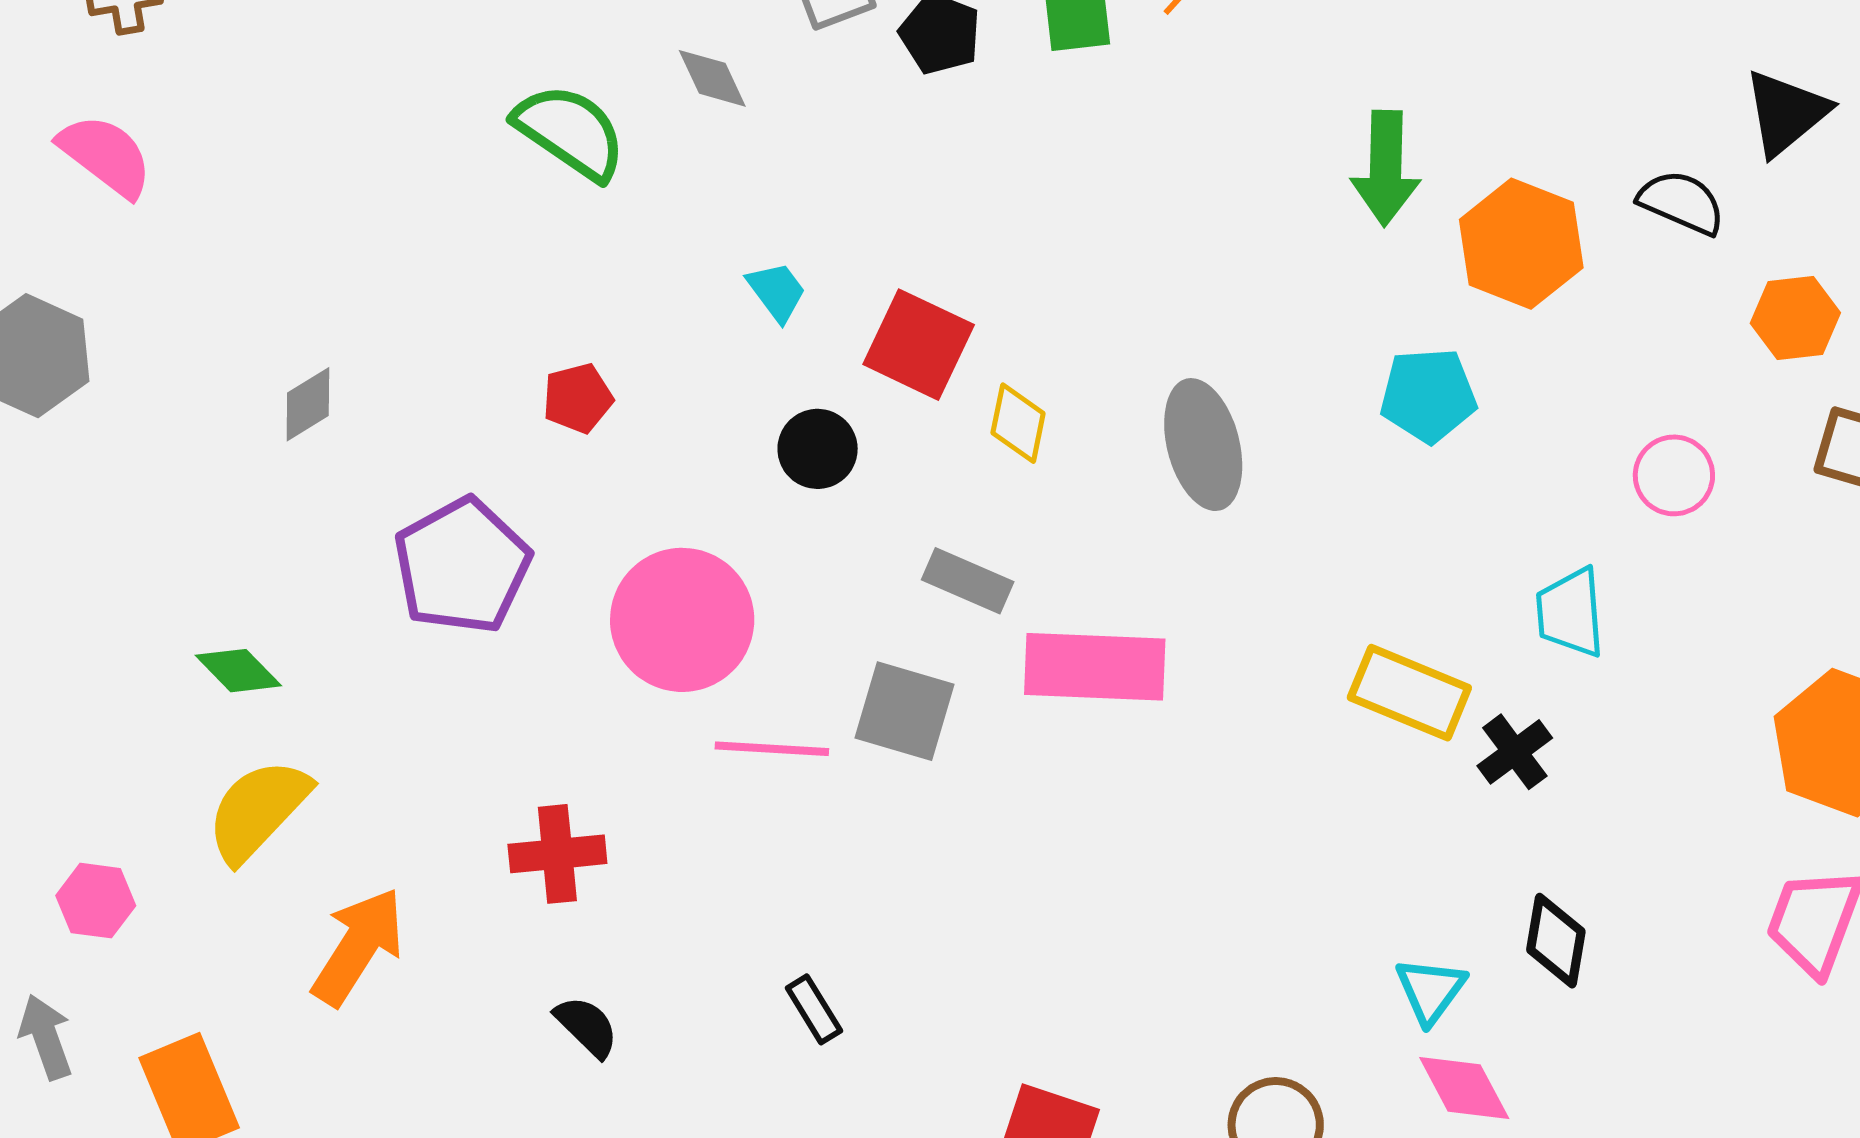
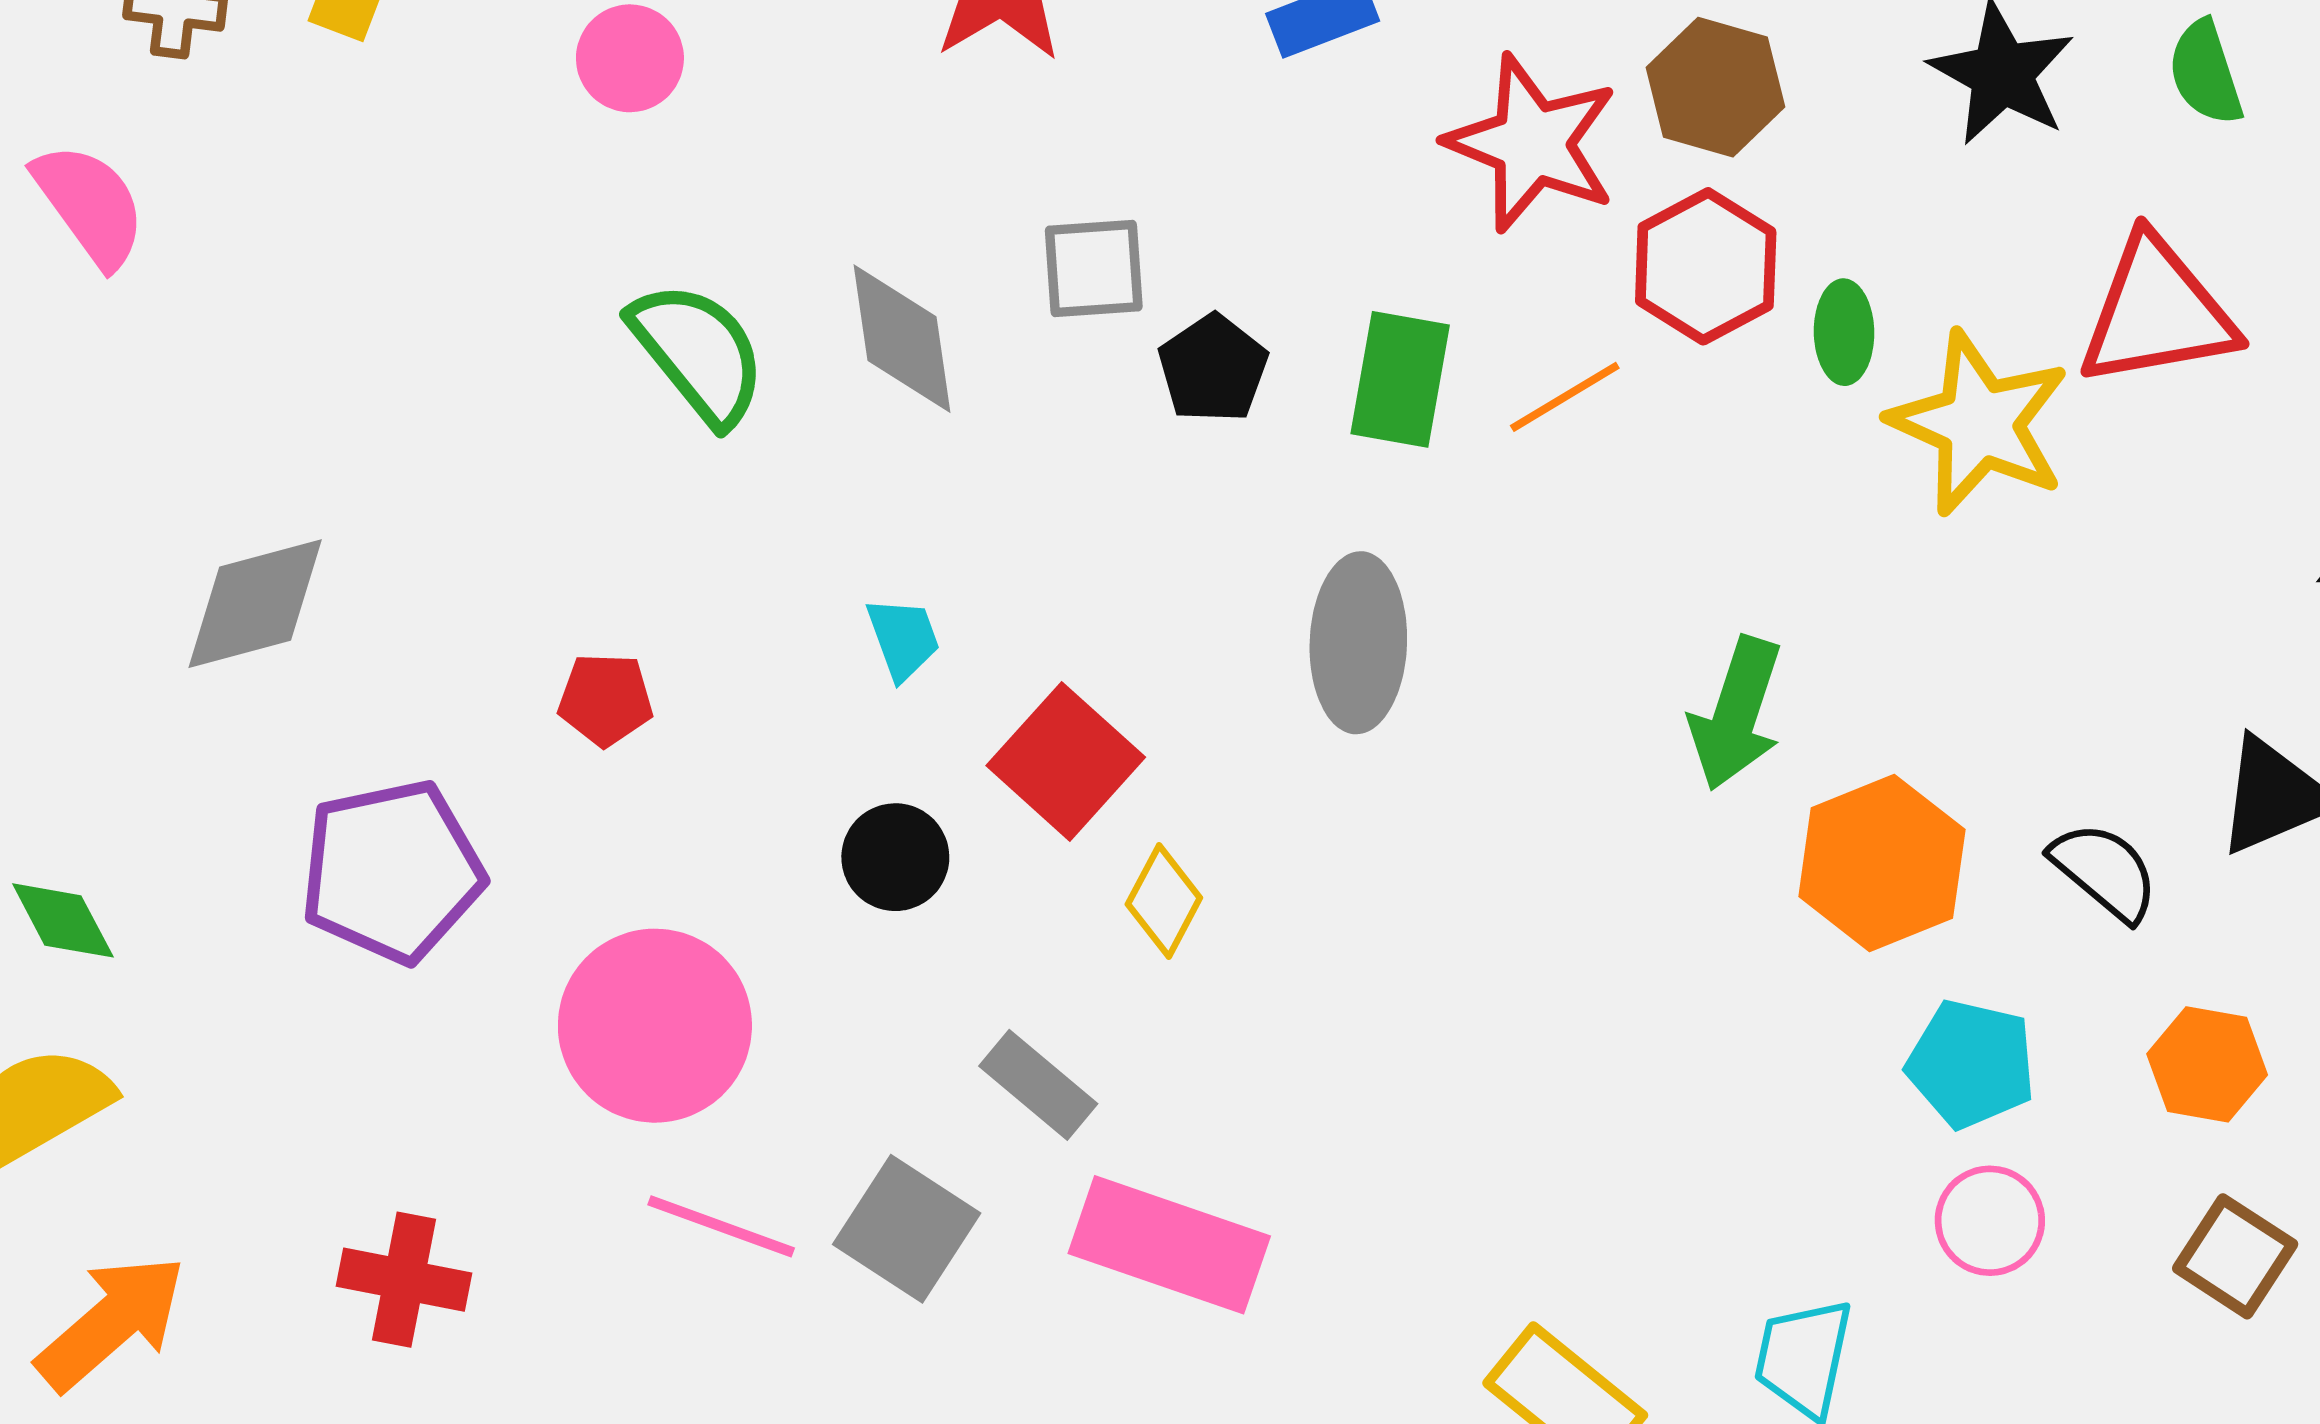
gray diamond: (712, 78) -> (902, 339), size x1.5
cyan pentagon: (1428, 395) -> (1971, 1064), moved
gray diamond: (308, 404) -> (255, 604), size x1.6
gray ellipse: (1203, 445) -> (1358, 643), moved

